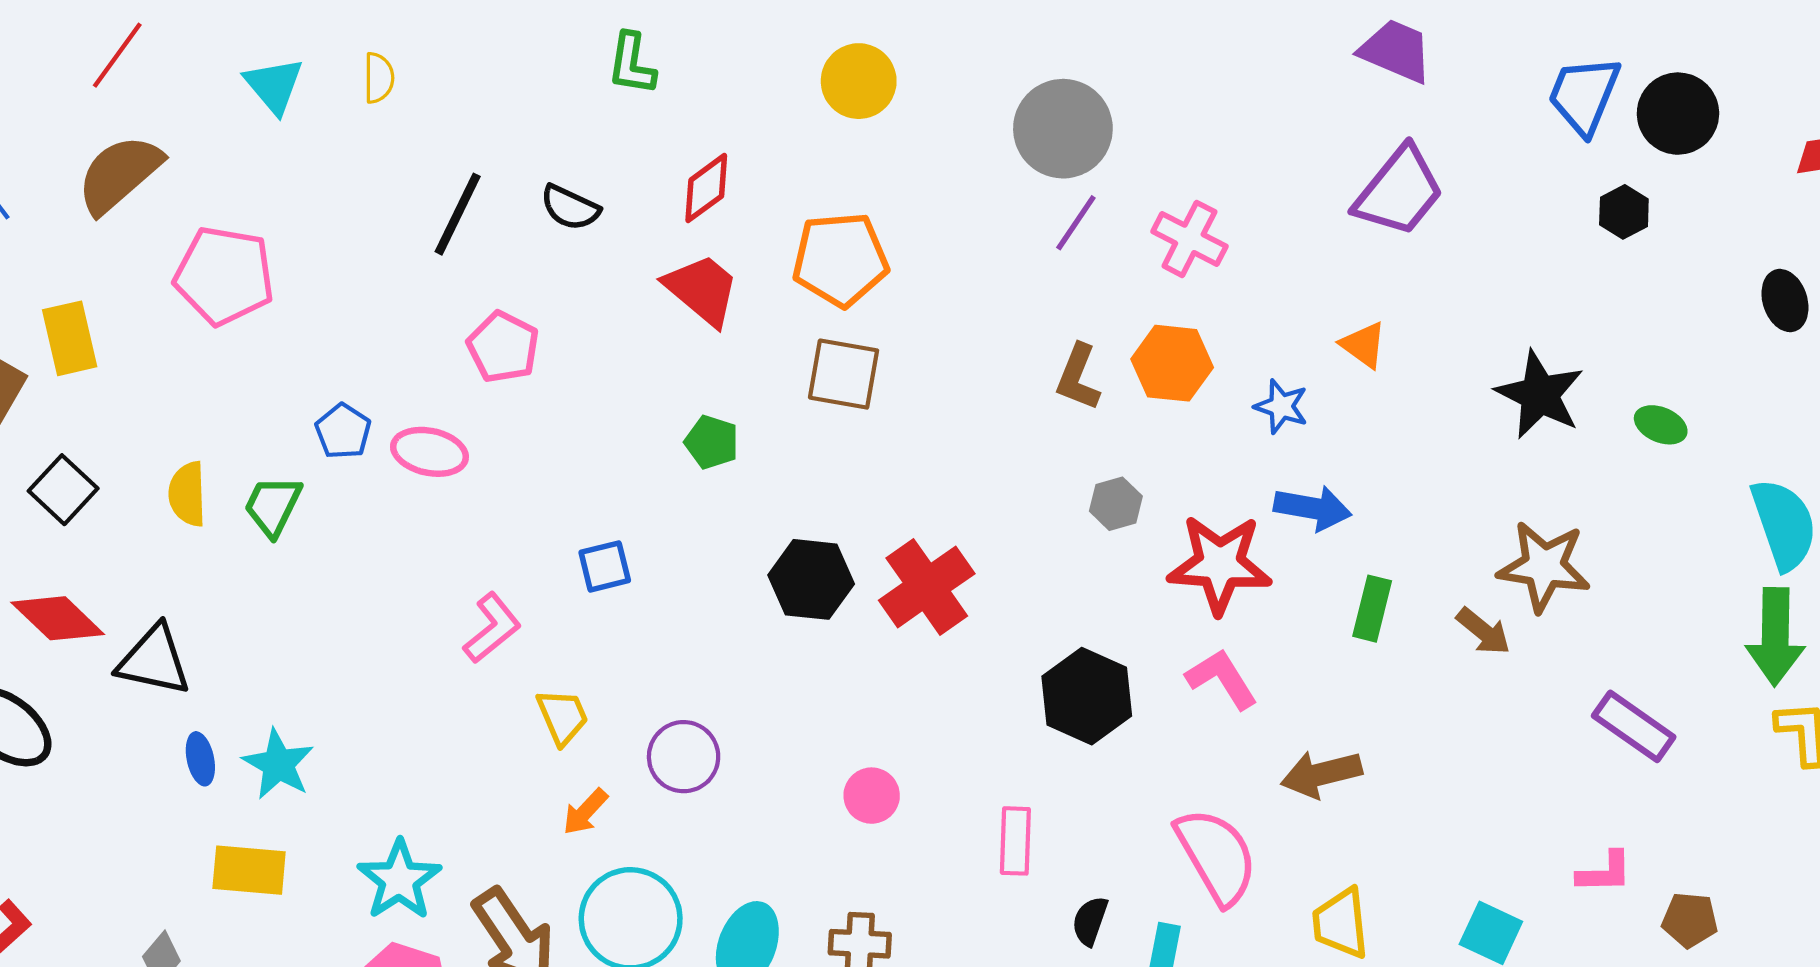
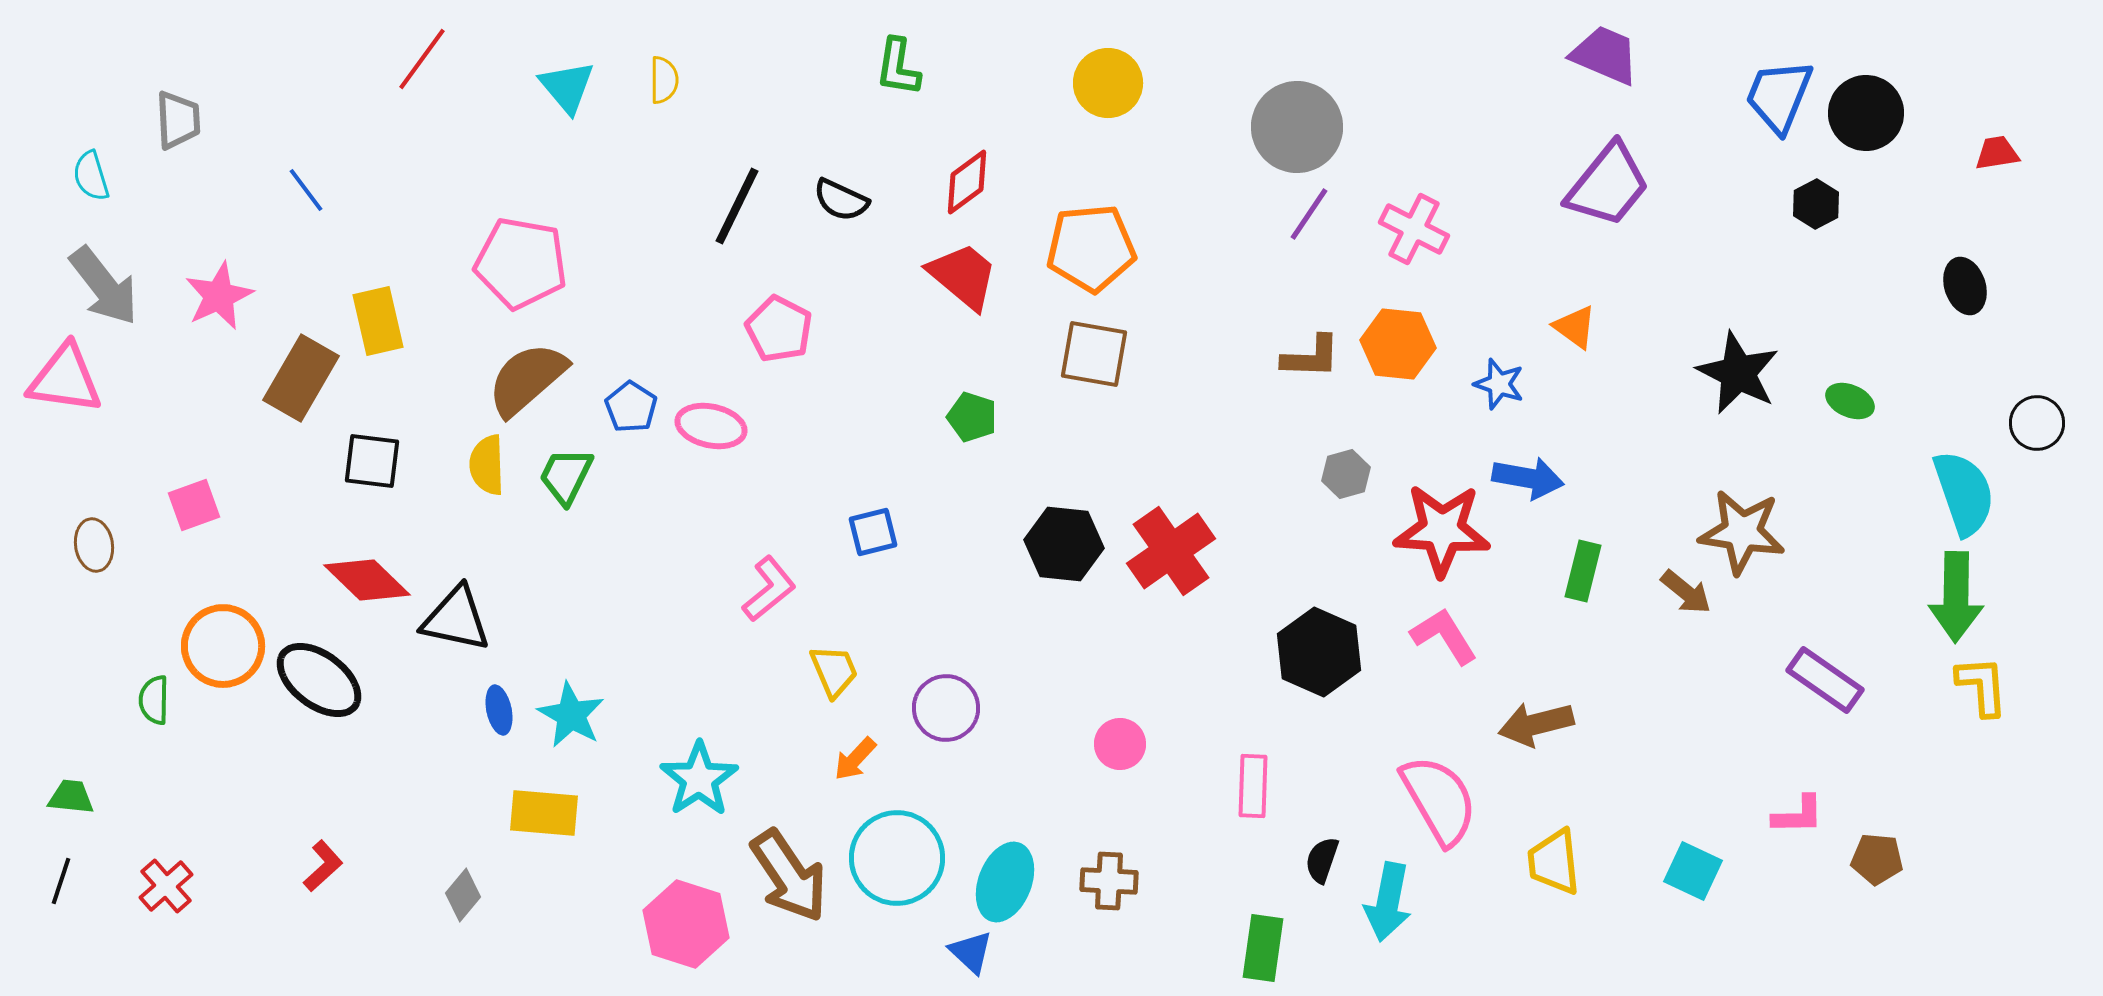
brown semicircle: (119, 174) -> (527, 379), moved
brown L-shape: (1078, 377) -> (1311, 357), turned -110
black square: (63, 490) -> (372, 461), turned -36
cyan star: (399, 880) -> (699, 779), moved

